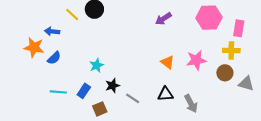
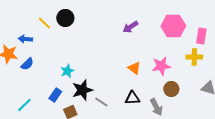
brown circle: (225, 73) -> (171, 89), moved
black star: (112, 86) -> (82, 90), size x1.5
cyan line: (58, 92) -> (24, 105), moved, turned -49

